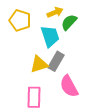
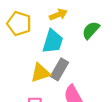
green semicircle: (69, 22) -> (91, 30), moved
cyan trapezoid: (50, 36) -> (53, 41), turned 35

